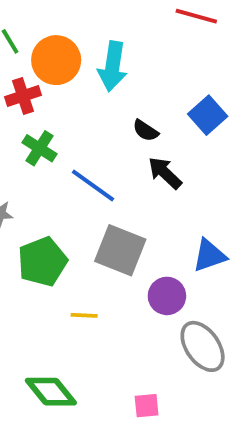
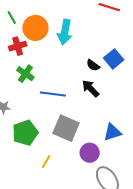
black semicircle: (146, 131) -> (93, 65), moved
blue line: (93, 186) -> (53, 94), turned -30
yellow line: (84, 315) -> (46, 162), turned -64

